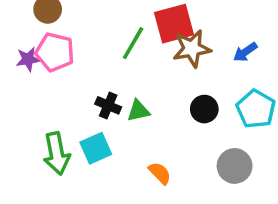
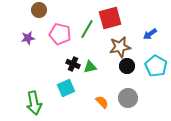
brown star: (192, 49) -> (120, 47), moved
pink pentagon: (55, 52) -> (60, 34), moved
green arrow: (57, 154) -> (34, 103), moved
gray circle: (235, 166) -> (128, 98), moved

